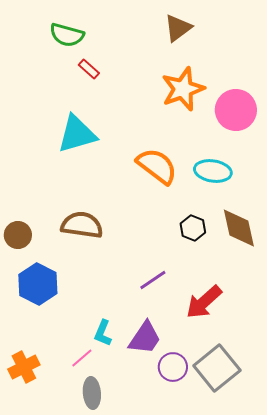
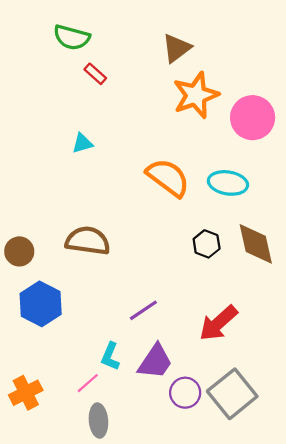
brown triangle: (178, 28) -> (177, 48), moved
cyan triangle: (77, 134) -> (82, 143), size x0.5
purple line: (153, 280) -> (143, 310), moved

